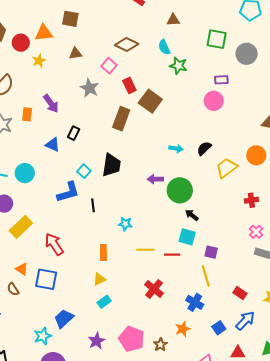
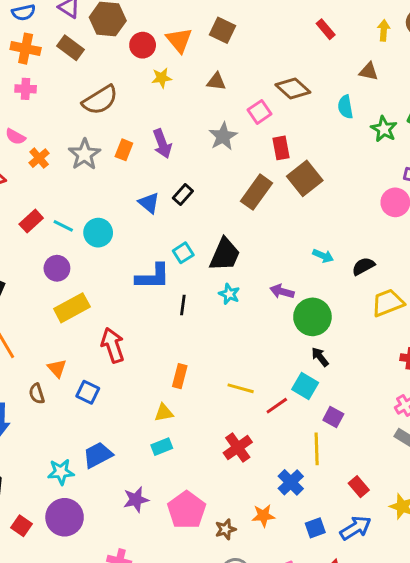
orange triangle: (44, 33) -> (179, 40), turned 42
green star: (178, 66) -> (384, 129), moved
cyan star: (125, 224) -> (229, 294), moved
red line: (172, 255) -> (277, 406), turned -49
blue square: (46, 279) -> (88, 392), size x0.7

